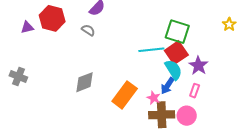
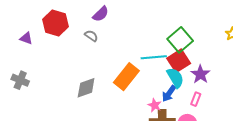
purple triangle: (27, 27) -> (26, 38), moved, turned 32
green square: (177, 32) -> (180, 40), turned 30
orange rectangle: (125, 95) -> (126, 77), moved

